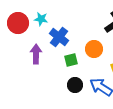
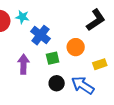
purple arrow: (36, 54) -> (23, 64), moved

